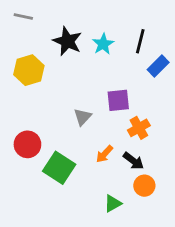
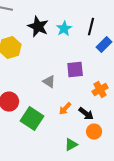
gray triangle: (82, 117) -> (49, 82), turned -40
orange cross: (139, 128) -> (100, 90), moved

